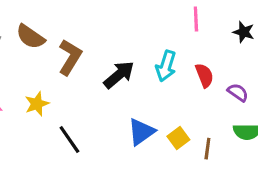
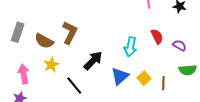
brown semicircle: (30, 37) -> (44, 41), moved
cyan arrow: (166, 66) -> (130, 47), moved
black arrow: (119, 75) -> (93, 61), moved

